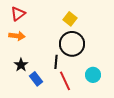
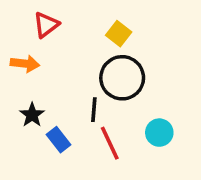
red triangle: (18, 14) -> (46, 25), moved

